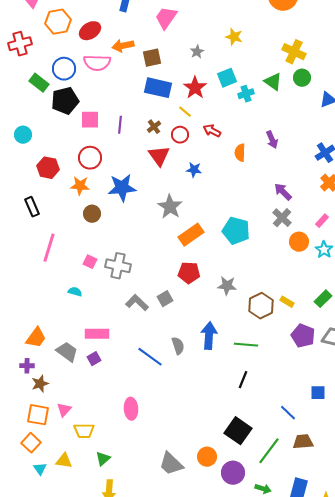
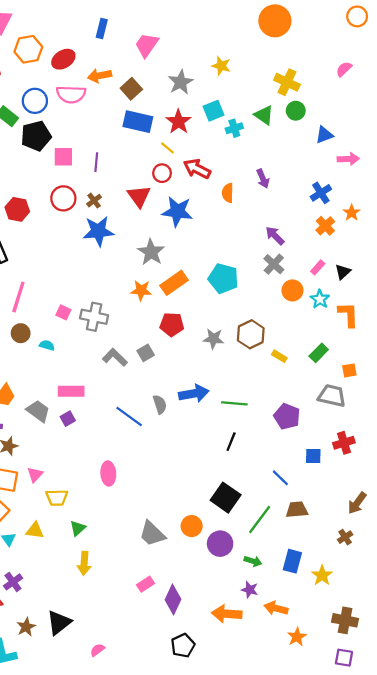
gray star: (197, 52) -> (181, 82), size x1.6
brown square: (152, 58) -> (131, 89), turned -30
brown cross: (154, 127) -> (94, 201), moved
red arrow: (212, 131) -> (197, 169), size x1.4
blue star: (194, 170) -> (177, 212), size x1.8
orange star: (80, 186) -> (141, 290), moved
brown circle: (92, 214) -> (21, 333), moved
brown hexagon: (261, 306) -> (251, 334), moved
blue arrow: (209, 336) -> (194, 393), turned 76
purple pentagon: (303, 336) -> (287, 416), moved

